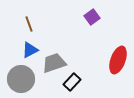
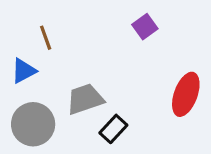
blue triangle: (30, 50) -> (24, 71), moved

